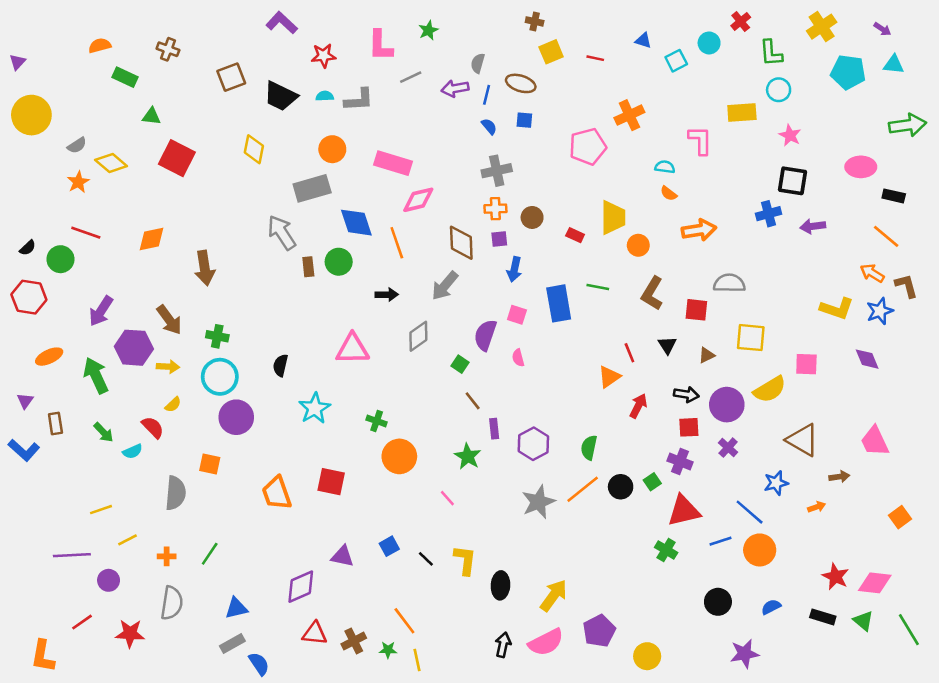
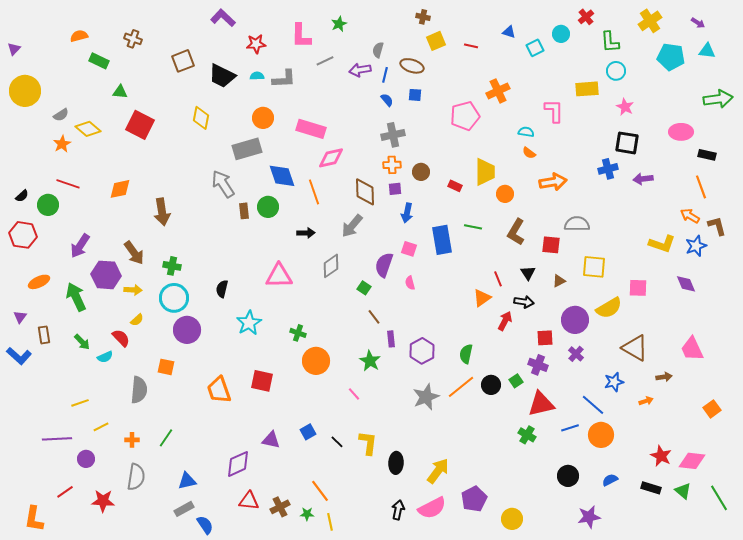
orange line: (886, 236) -> (701, 187), turned 30
black arrow: (686, 394) -> (524, 302), moved

